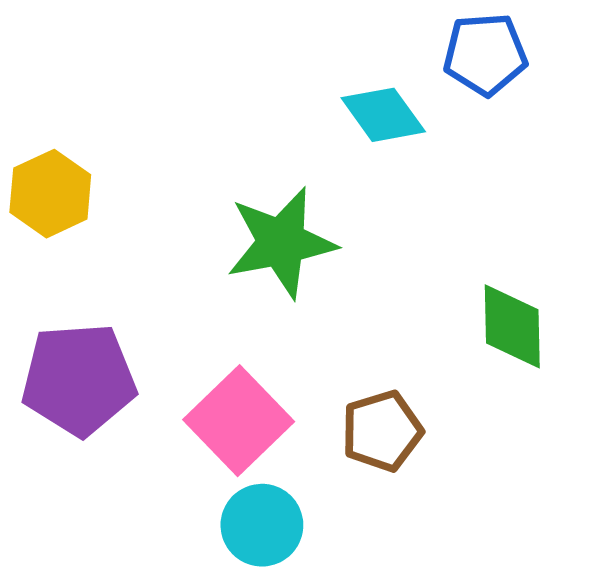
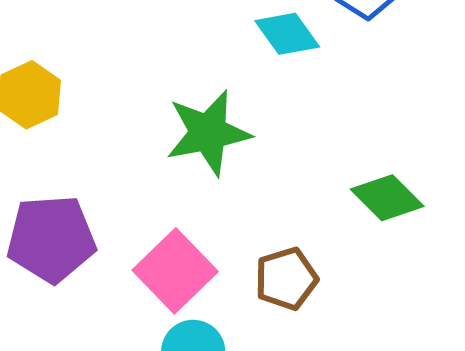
green diamond: (512, 326) -> (387, 198), turned -44

